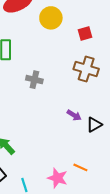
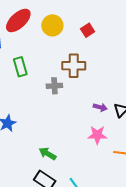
brown cross: (86, 69) -> (74, 66), moved
pink star: (57, 178) -> (97, 135), moved

